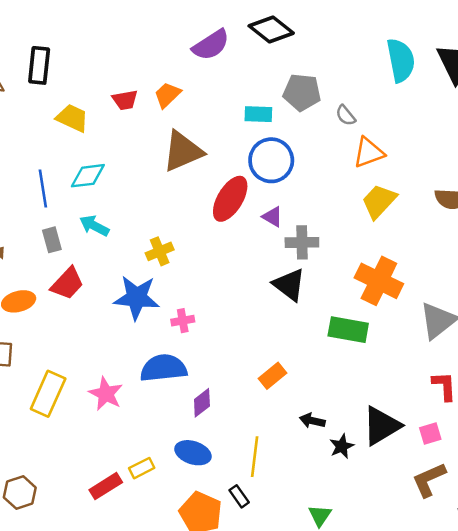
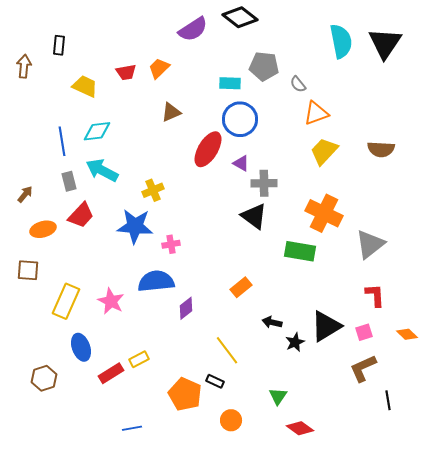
black rectangle: (39, 65) -> (59, 45), size x0.7
brown triangle: (183, 151) -> (171, 112), size x0.6
cyan arrow: (94, 226) -> (102, 170), size x1.4
blue ellipse: (193, 453) -> (81, 347), moved, turned 52
yellow line: (255, 457) -> (227, 350), turned -44
black rectangle: (239, 496) -> (215, 381), turned -30

